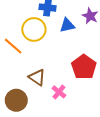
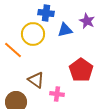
pink cross: (59, 92) -> (57, 94), turned -32

